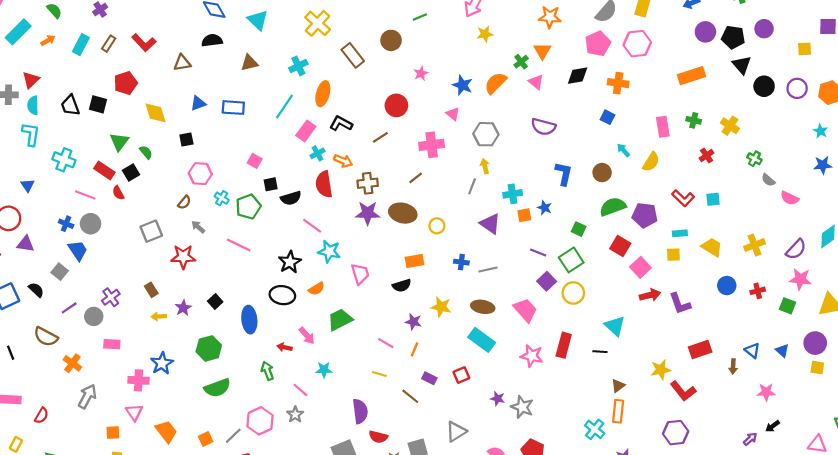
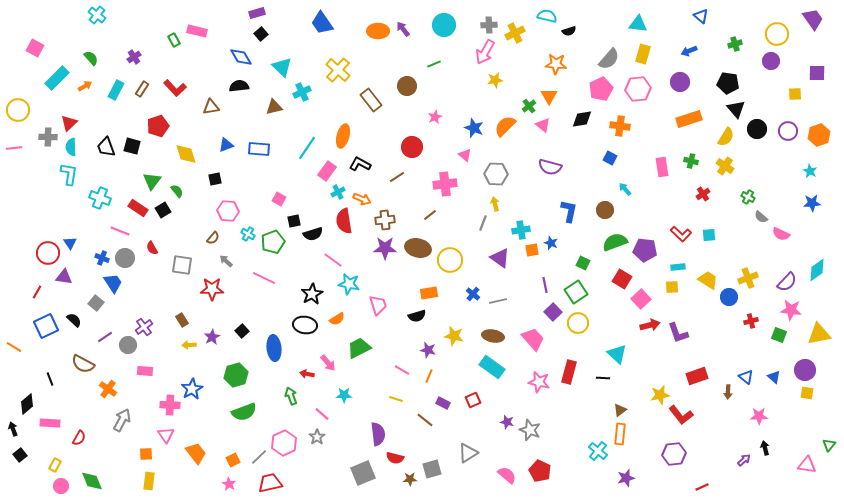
purple circle: (764, 29) -> (771, 61), moved
purple circle: (705, 32) -> (680, 82), moved
cyan cross: (298, 66) -> (302, 92), moved
yellow semicircle: (651, 162) -> (726, 137), moved
blue triangle: (28, 185) -> (70, 243), moved
red semicircle: (118, 193) -> (152, 248), moved
yellow circle: (437, 226) -> (450, 260), size x1.6
gray square: (151, 231) -> (182, 265), turned 30
purple line: (538, 252) -> (545, 285), turned 56
blue cross: (461, 262) -> (473, 294), turned 32
blue circle: (727, 286) -> (729, 297), moved
black arrow: (773, 426) -> (765, 448), turned 112

